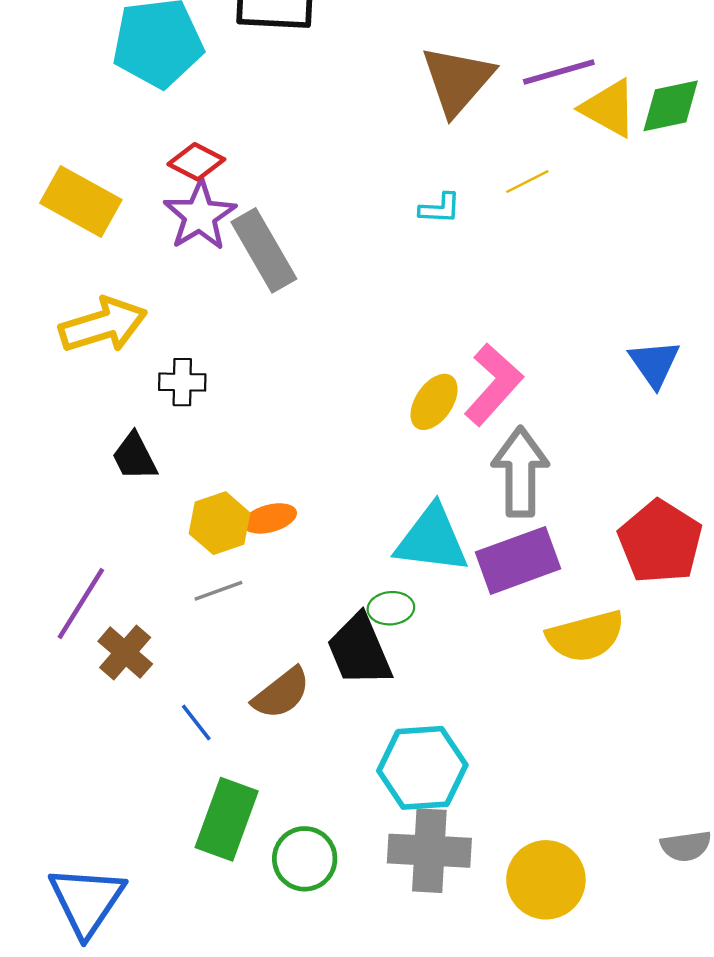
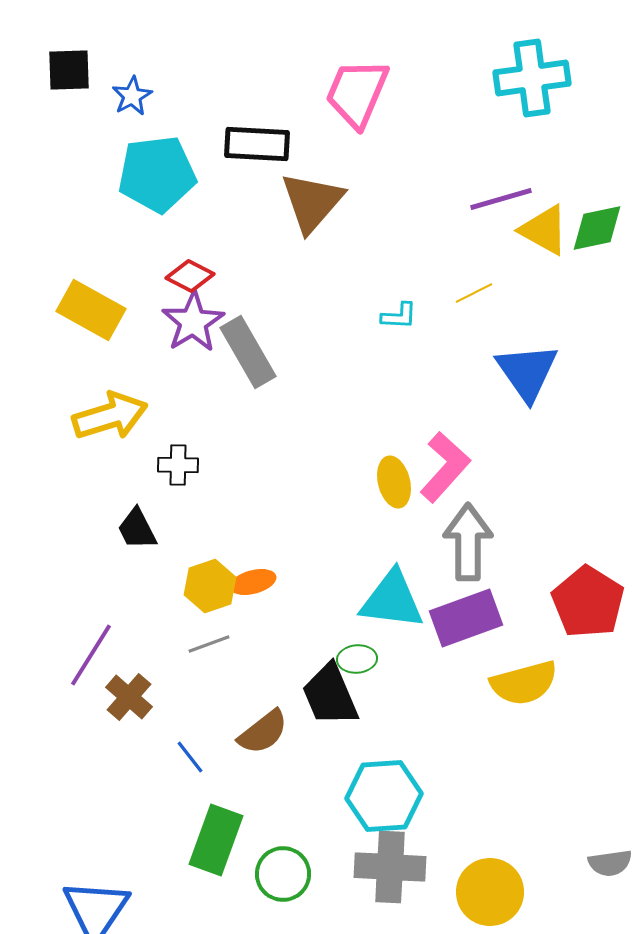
brown triangle: (457, 80) -> (312, 202), moved
blue triangle: (654, 363) -> (527, 372), moved, size x1.4
yellow ellipse: (434, 402) -> (394, 482), turned -48

